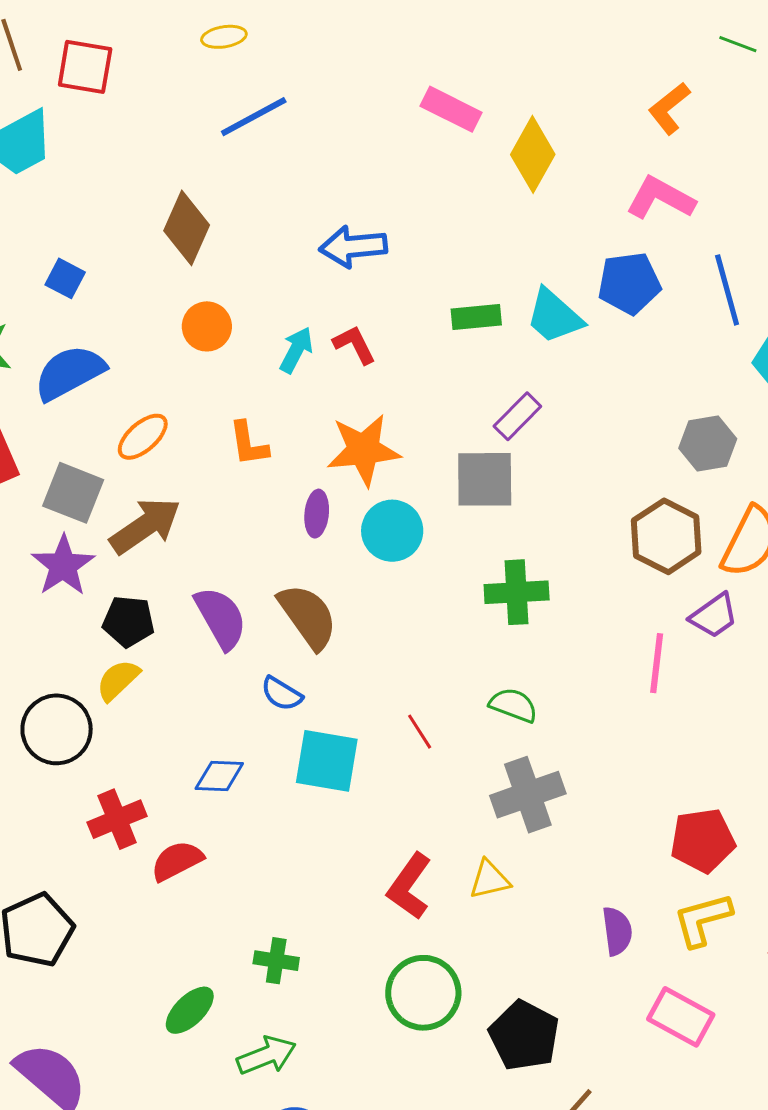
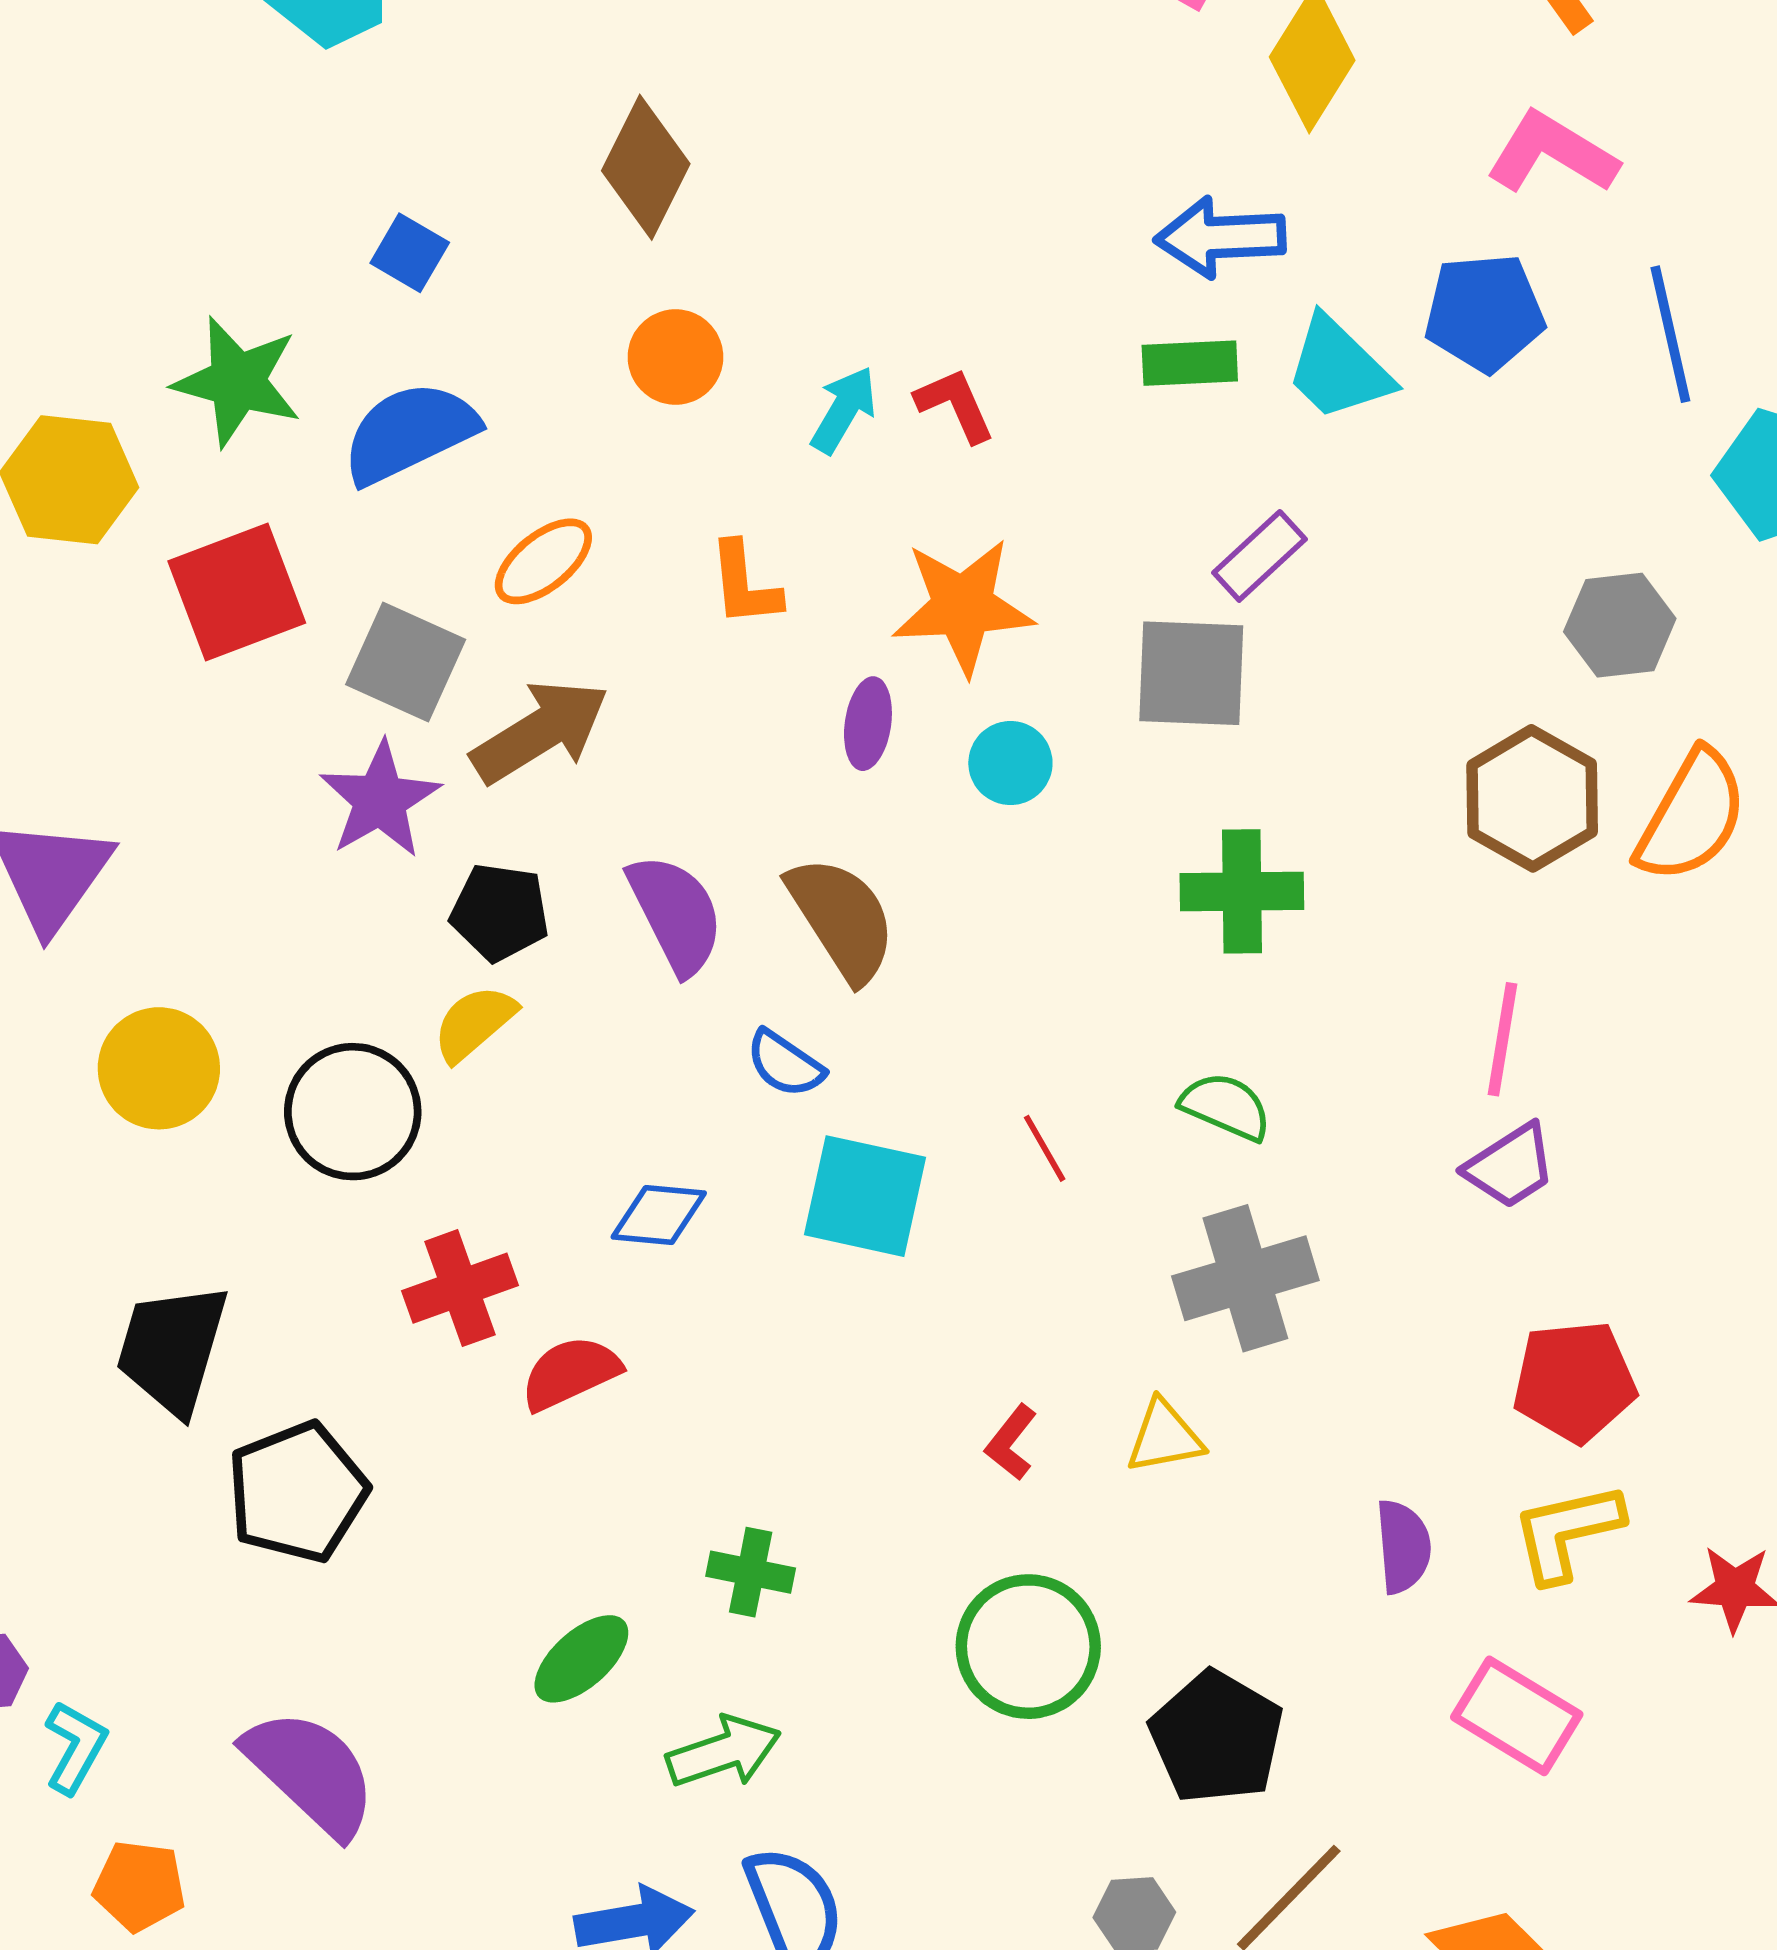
blue arrow: (353, 247) -> (1220, 237), moved
cyan circle: (392, 531) -> (1010, 763), size x0.7
purple trapezoid: (714, 616) -> (1510, 1166), moved
red L-shape: (409, 886) -> (1011, 1442), size x0.6

